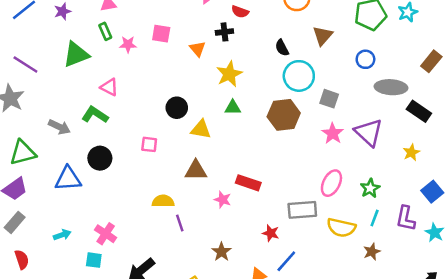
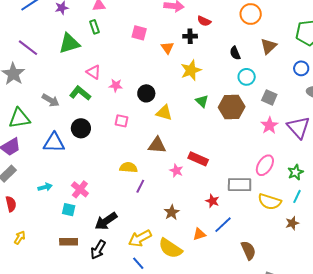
pink star: (128, 44) -> (116, 85), moved
cyan circle: (299, 76) -> (247, 77), size x0.7
green triangle: (233, 107) -> (202, 101), moved, turned 40
purple line: (180, 223) -> (140, 186), turned 40

